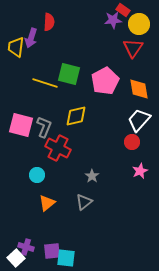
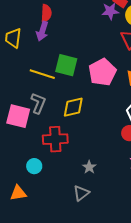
purple arrow: (31, 38) -> (42, 31), moved
gray L-shape: (44, 127) -> (38, 103), moved
red cross: (58, 148) -> (55, 139), turned -30
orange triangle: (47, 203) -> (18, 193), moved, turned 30

